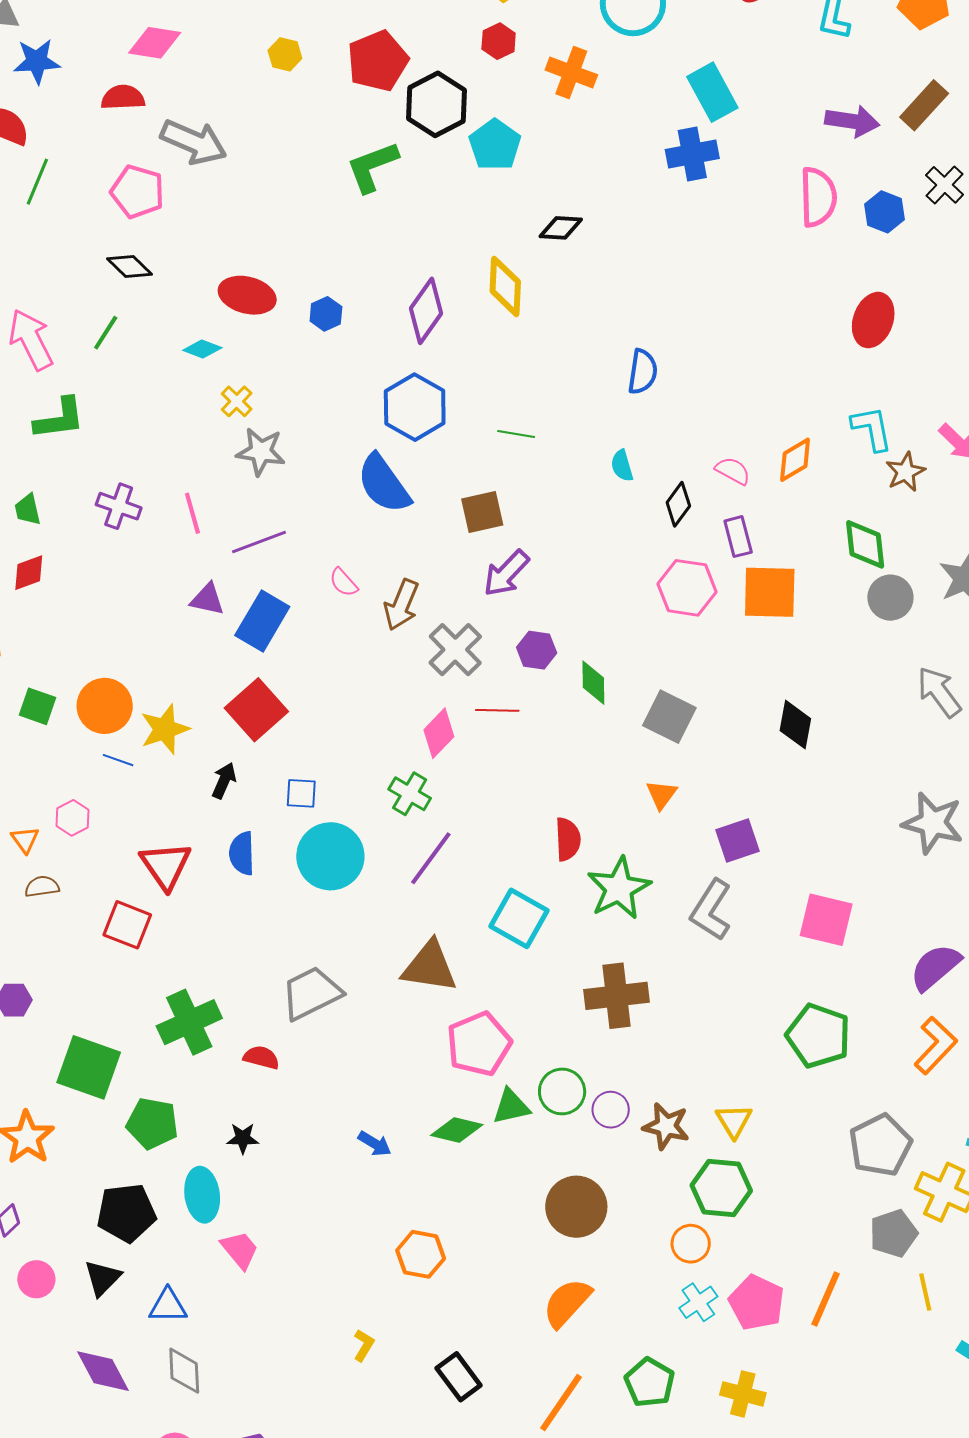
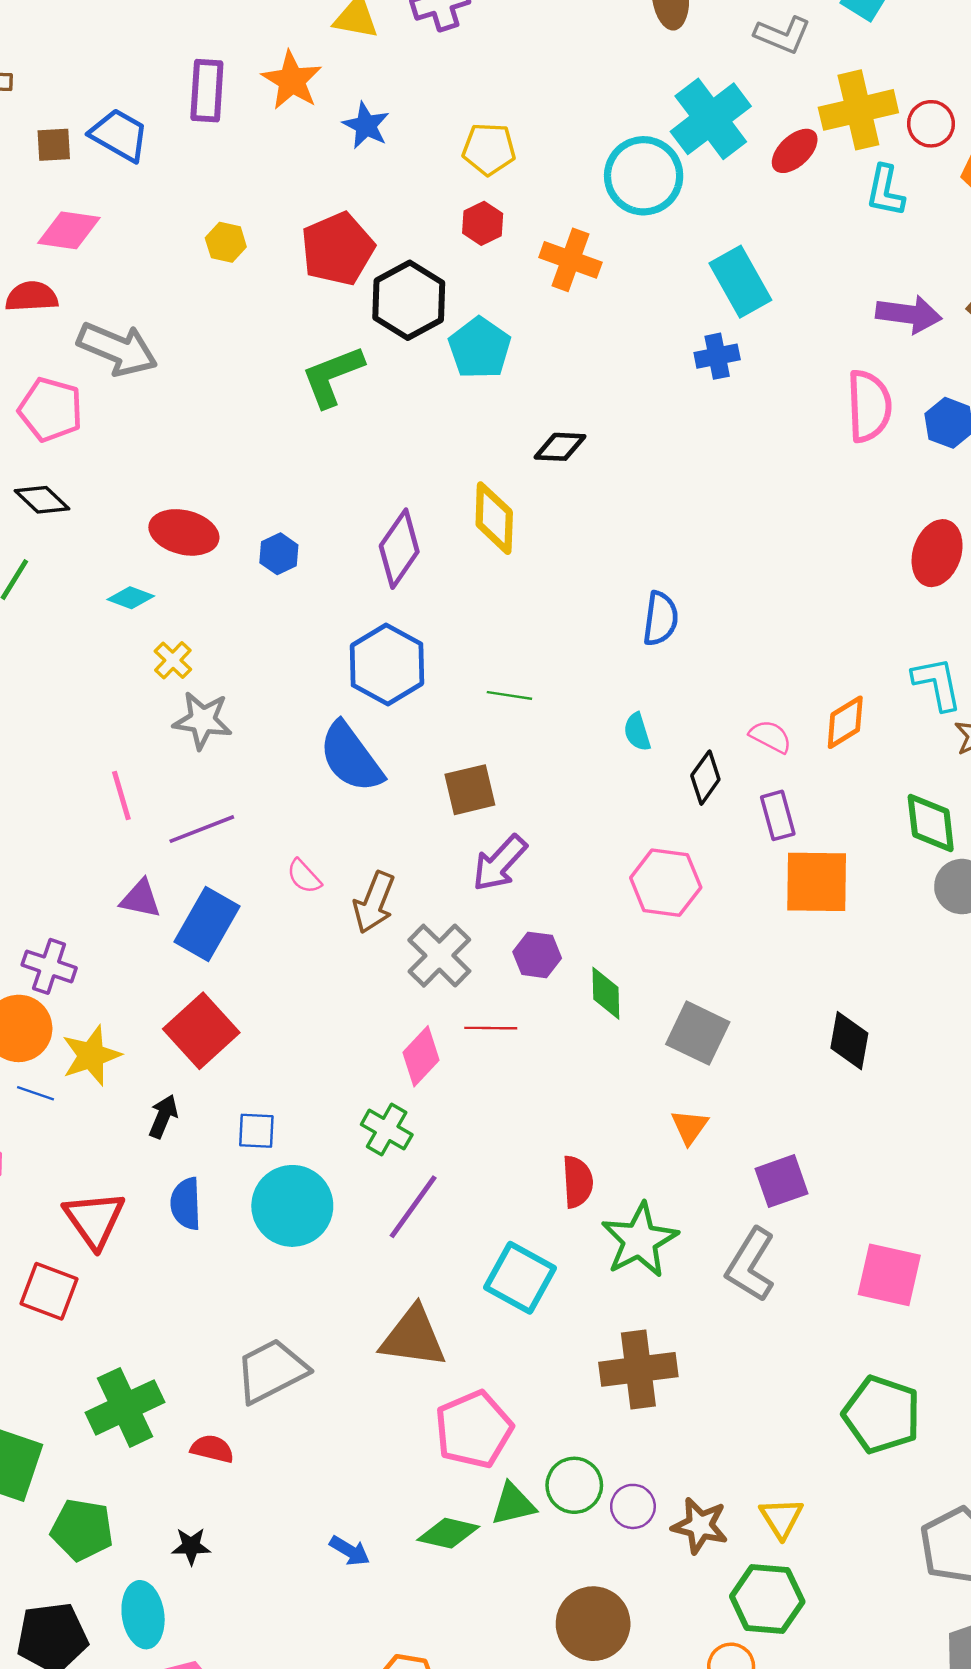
blue cross: (692, 154) -> (717, 356), size x0.7
purple cross: (119, 506) -> (49, 966), moved
pink hexagon: (687, 588) -> (666, 883), moved

